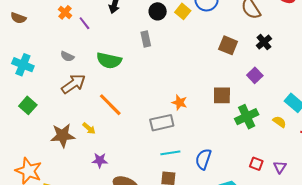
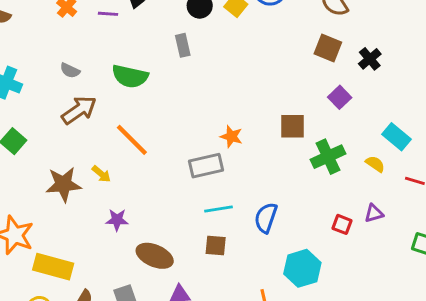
purple line: (84, 23) -> (108, 14), moved, turned -48
black cross: (264, 42) -> (370, 59), moved
brown square: (228, 45) -> (328, 48), moved
purple triangle: (280, 167) -> (374, 213), moved, turned 40

